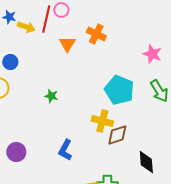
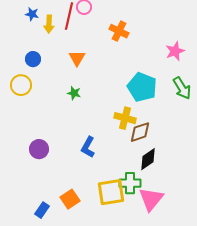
yellow arrow: (26, 27) -> (49, 24), turned 72
orange triangle: (67, 44) -> (77, 58), moved
pink star: (152, 54) -> (175, 51), turned 30
black diamond: (146, 162) -> (148, 159), moved, turned 60

